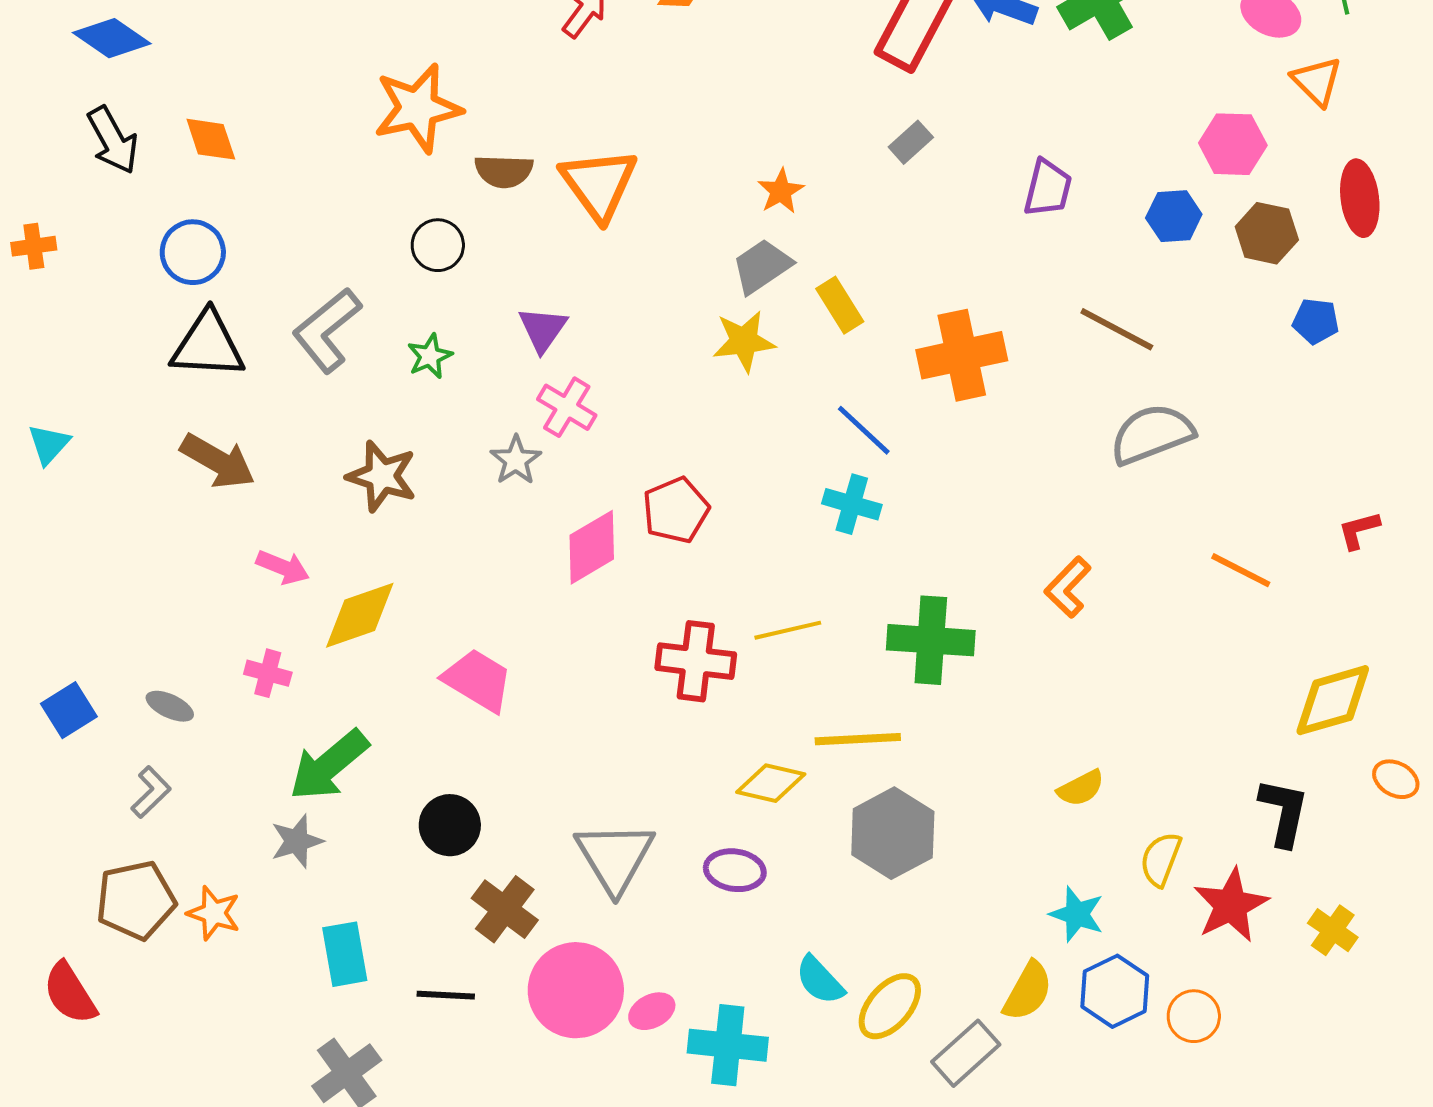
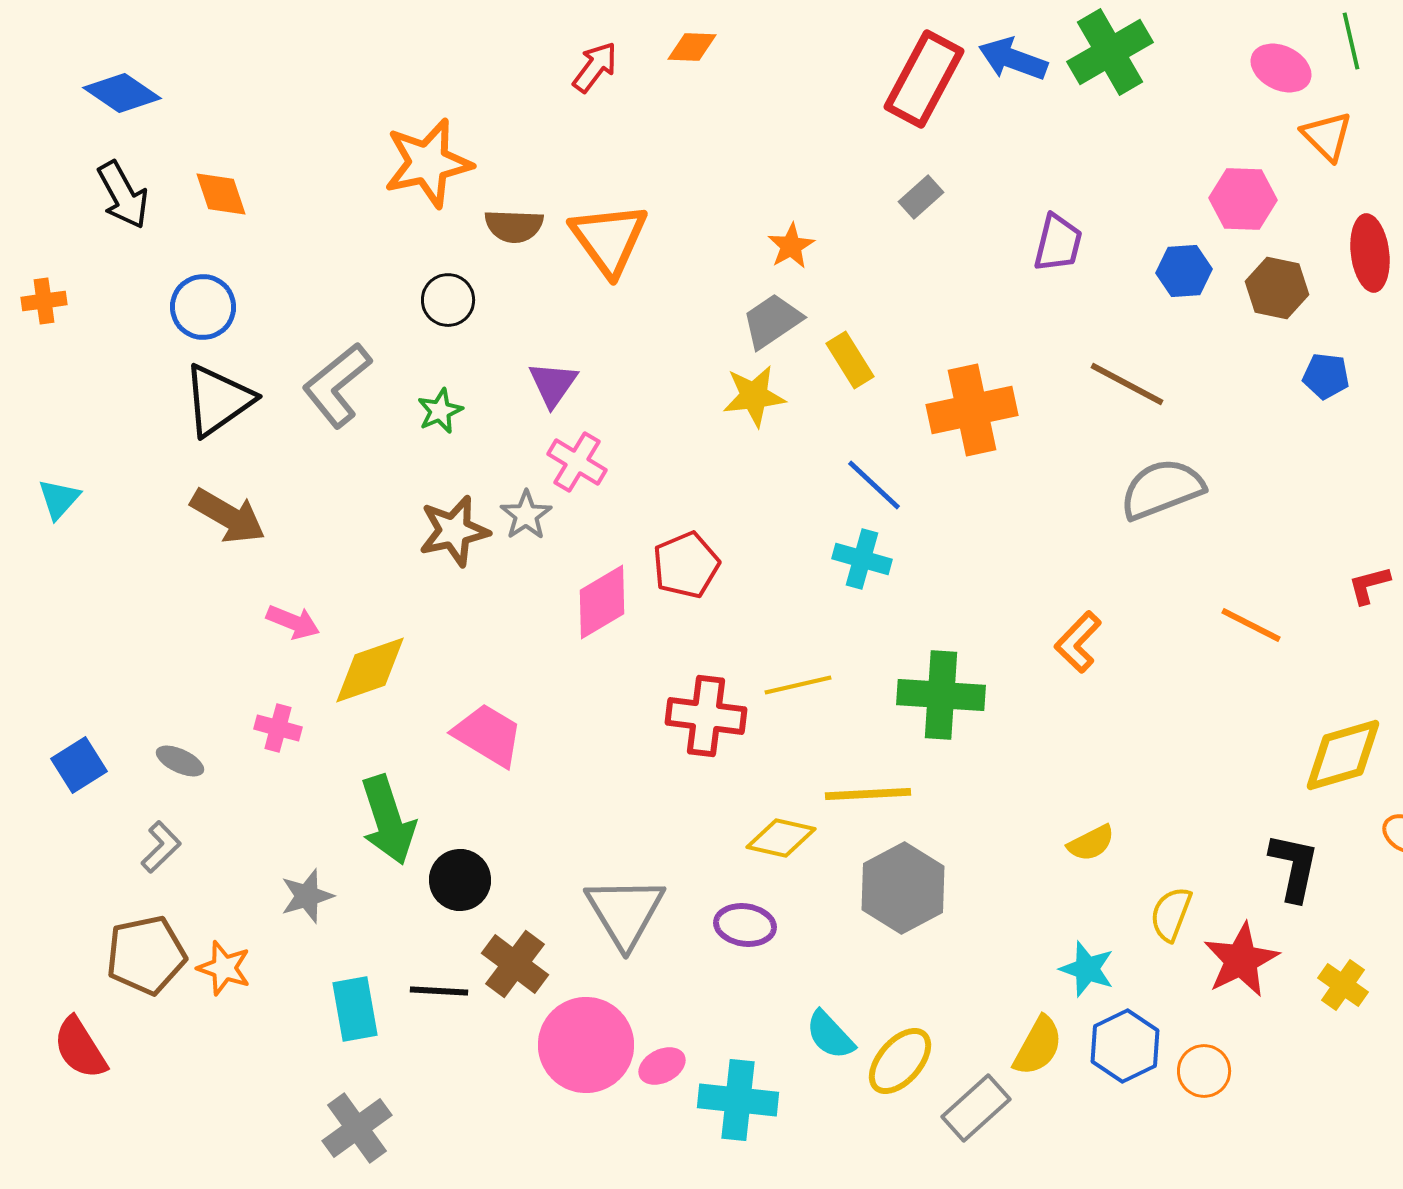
black triangle: (208, 345) -> (218, 400), turned -38
brown star: (382, 476) -> (454, 531), moved, turned -30
green arrow: (329, 765) -> (388, 820), moved, turned -68
black line: (446, 995) -> (439, 991), moved

